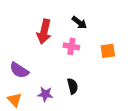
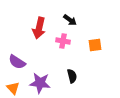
black semicircle: (73, 86) -> (72, 76), moved
purple star: (45, 94) -> (40, 83), size x1.5

